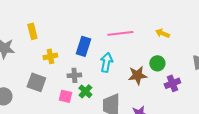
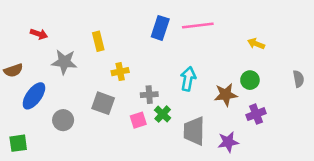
pink line: (120, 33) -> (198, 25), moved
blue rectangle: (83, 46) -> (160, 28), moved
purple cross: (172, 83) -> (256, 114), moved
pink square: (65, 96) -> (138, 120), turned -32

